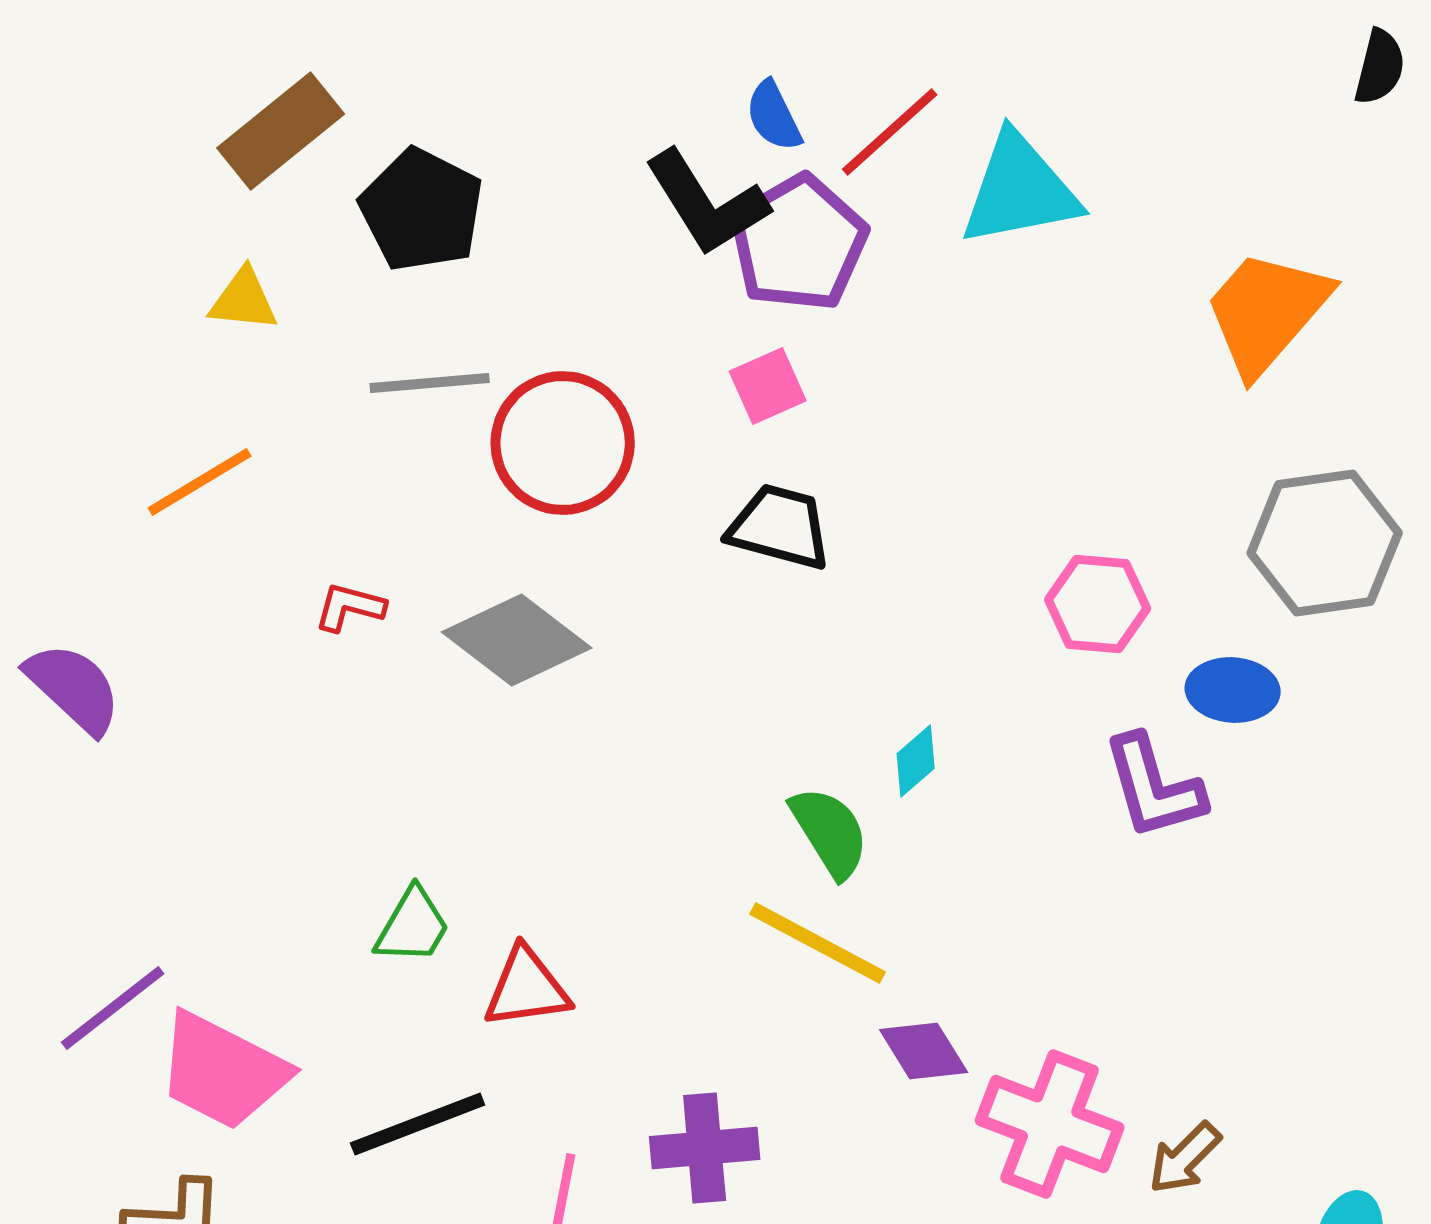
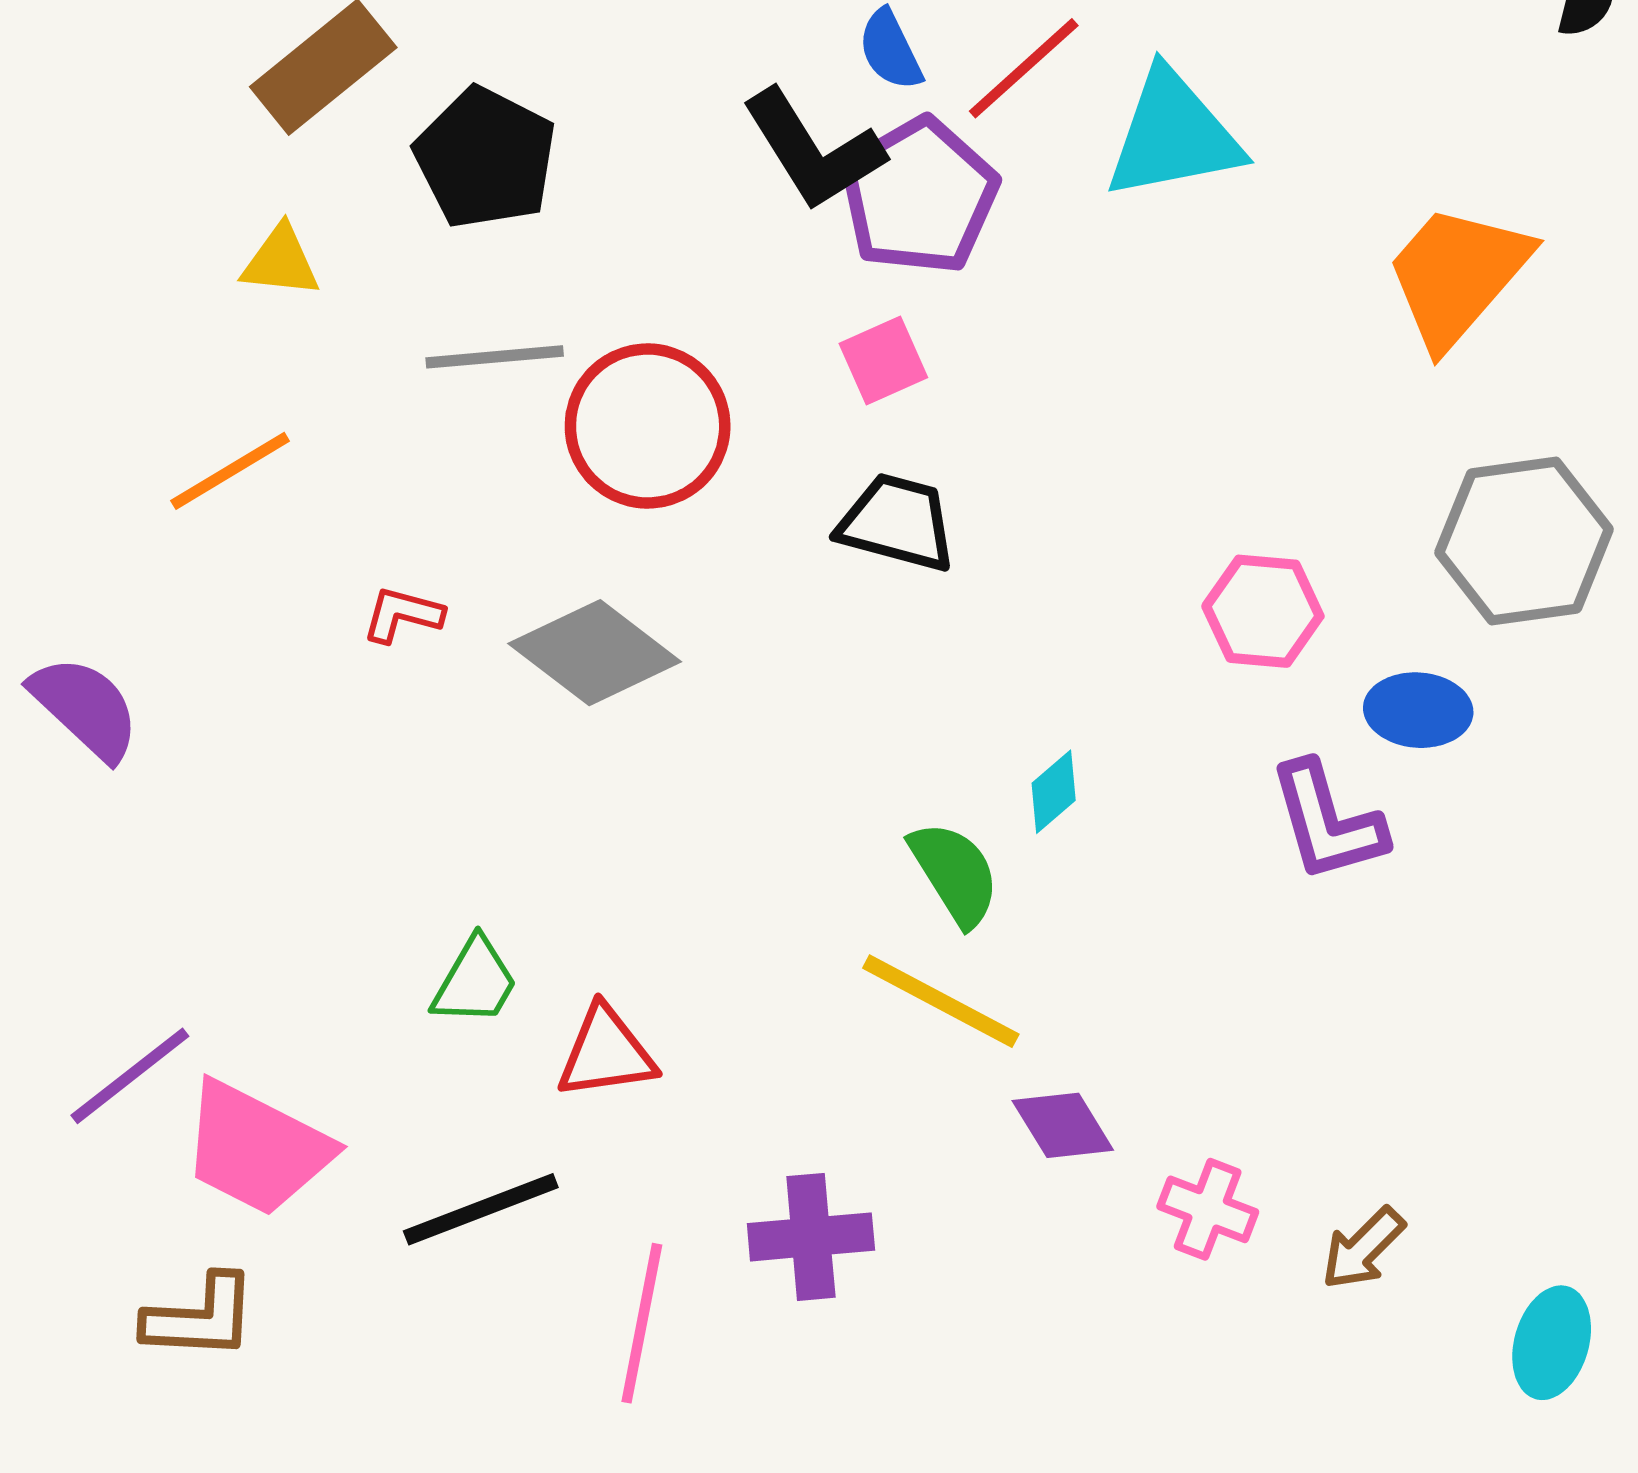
pink cross: (1050, 1124) -> (1208, 1209), size x0.6

